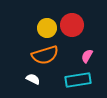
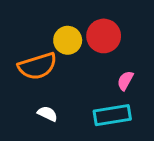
orange semicircle: (45, 55) -> (37, 66), moved

